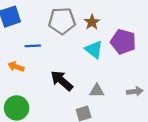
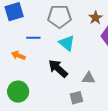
brown star: (92, 22) -> (96, 18), moved
cyan triangle: (94, 50) -> (67, 43), moved

